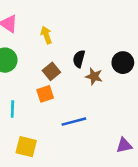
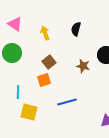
black semicircle: (79, 59) -> (76, 29), moved
yellow square: (26, 147) -> (29, 112), moved

